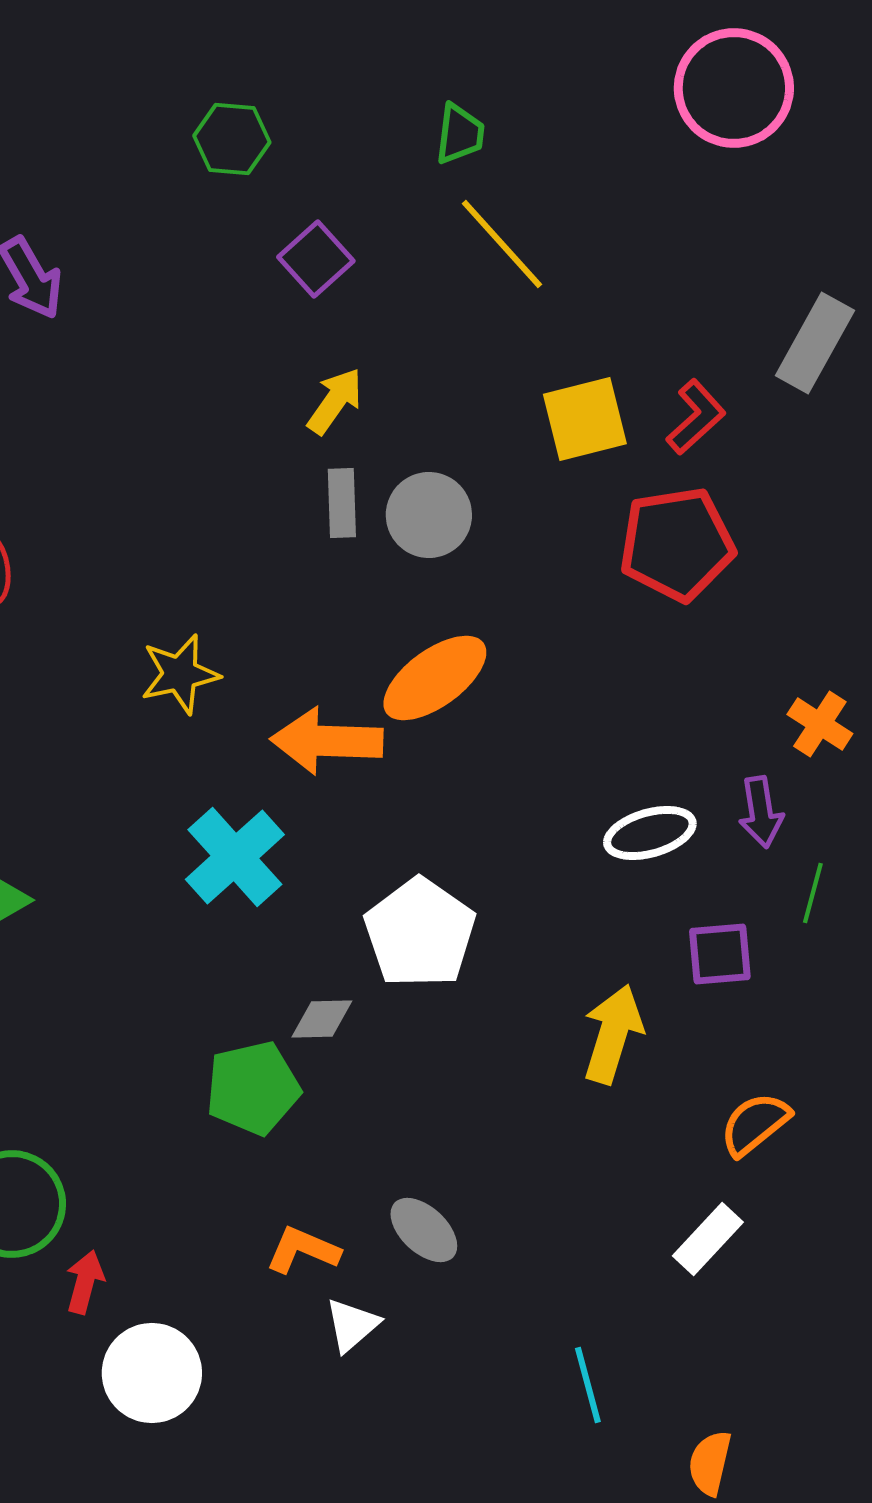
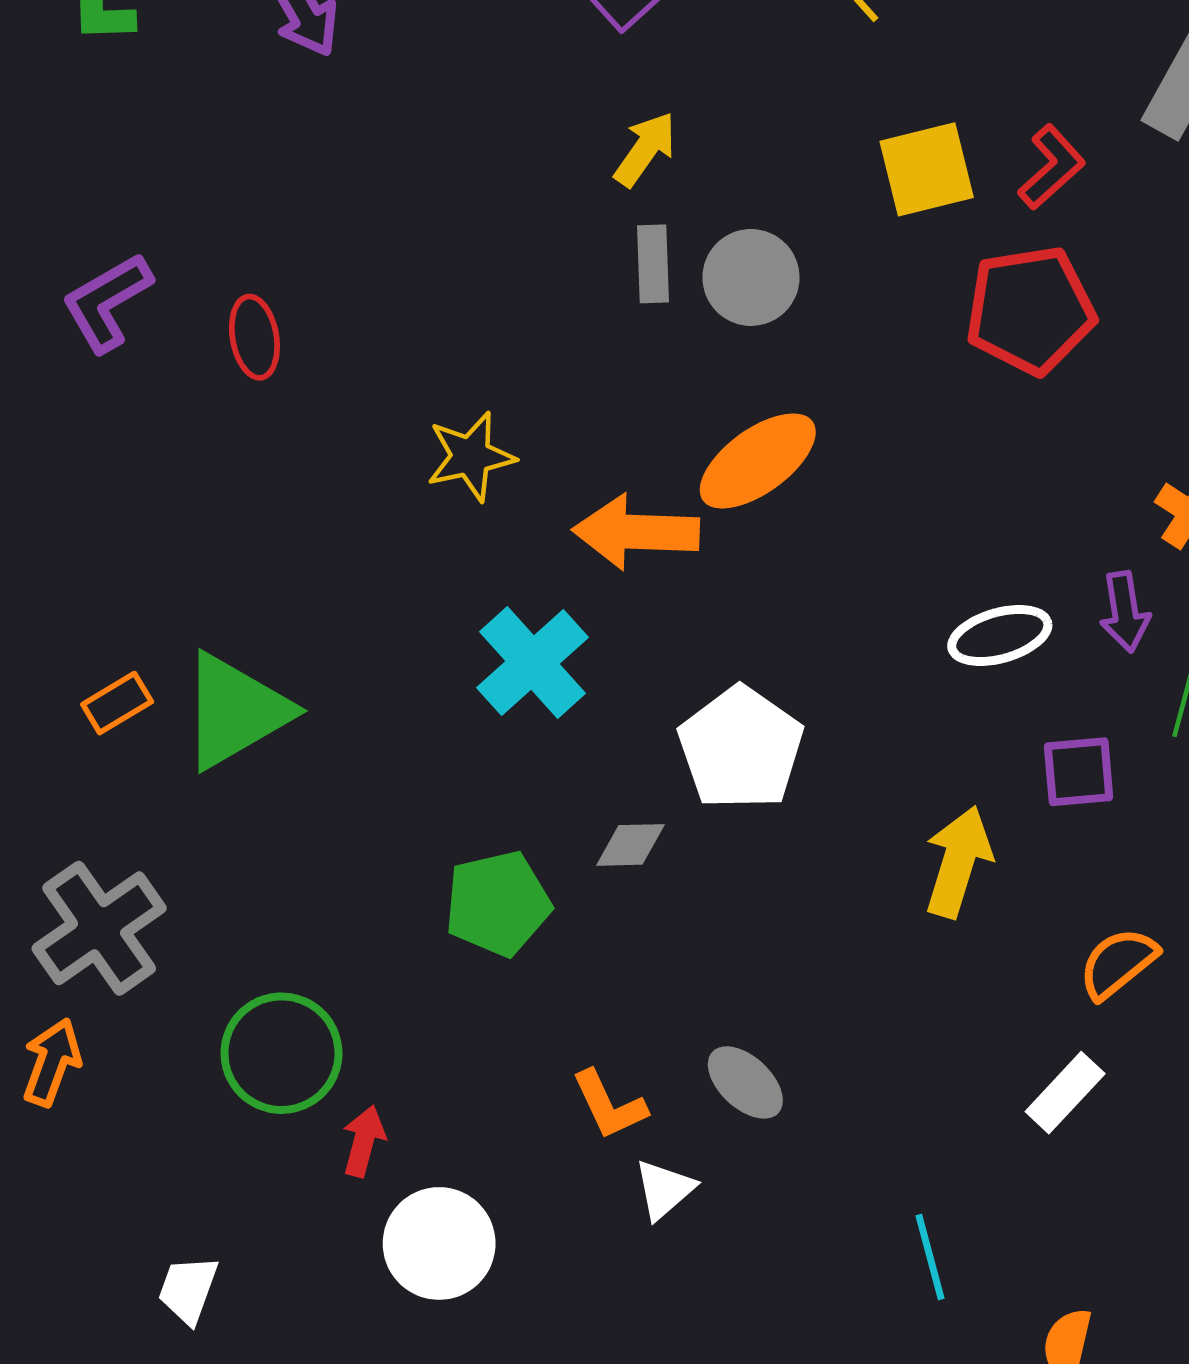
green pentagon: (253, 1088) -> (498, 903), moved
orange L-shape: (303, 1250) -> (609, 1105), turned -138

